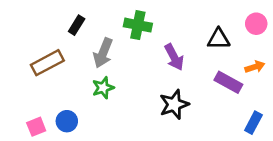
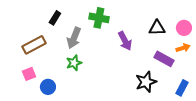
pink circle: (256, 24) -> (184, 28), moved
black star: (174, 104) -> (146, 82), moved
pink square: (36, 127) -> (29, 74), moved

